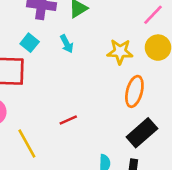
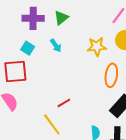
yellow line: (27, 143) -> (52, 124), moved

